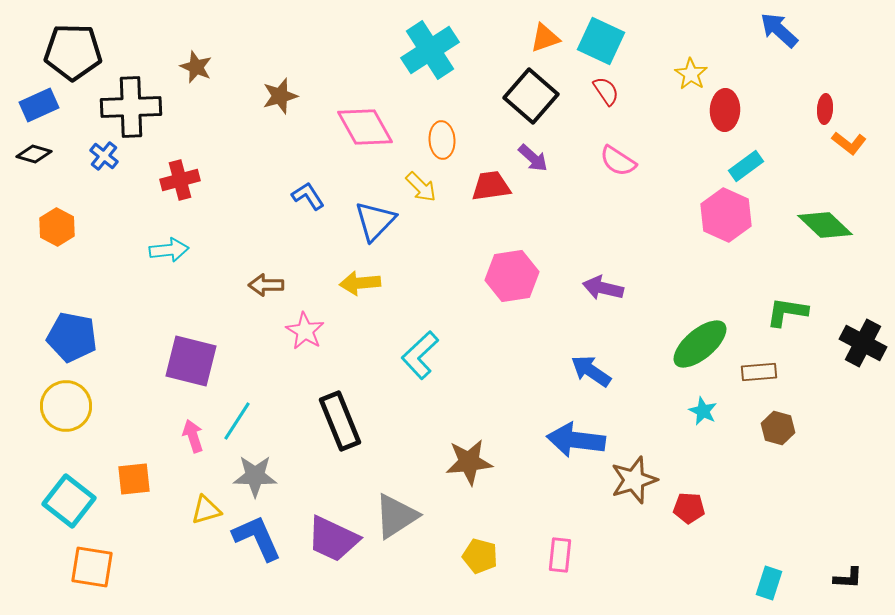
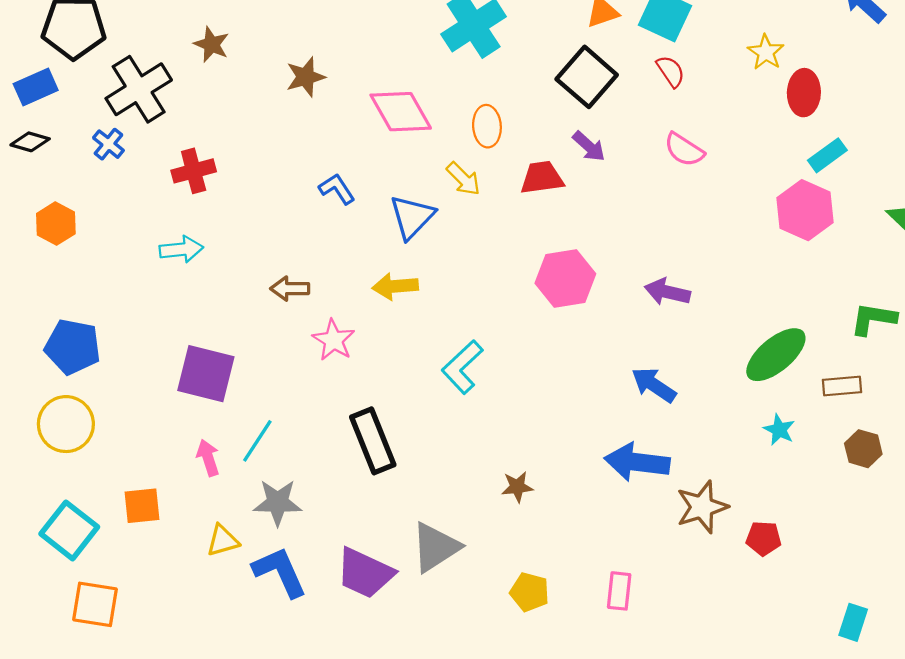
black cross: (131, 107) -> (139, 89), turned -30
brown star: (469, 462) -> (517, 487), size x0.6

